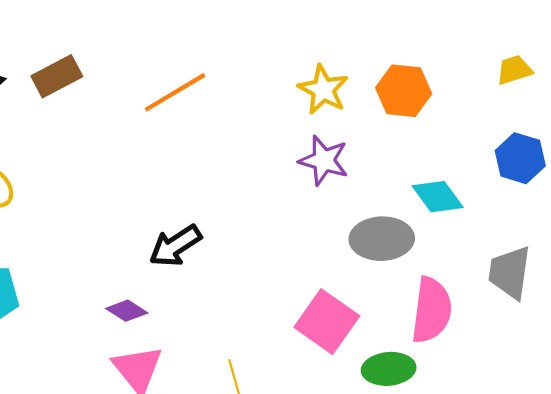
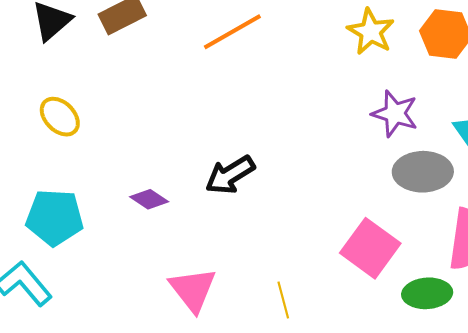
purple star: (324, 160) -> (395, 114), moved
purple diamond: (127, 311) -> (149, 199), moved

